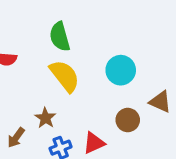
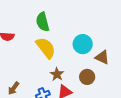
brown triangle: (160, 102) -> (102, 57), moved
brown star: (45, 118) -> (57, 74), moved

